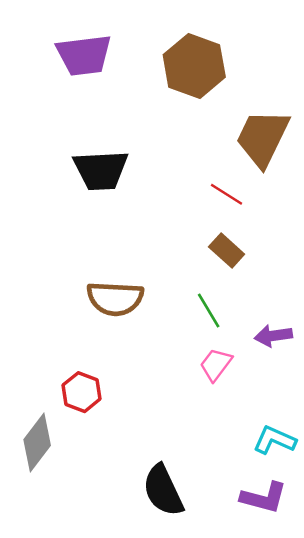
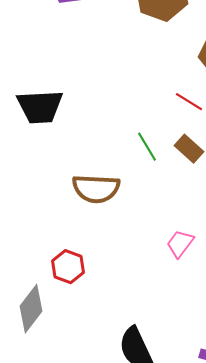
black trapezoid: (101, 170) -> (40, 107), moved
green line: (209, 311) -> (147, 147), moved

